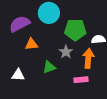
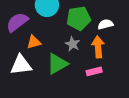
green triangle: (49, 67) -> (57, 64), size x1.5
white triangle: (18, 75) -> (21, 65), moved, size x1.5

